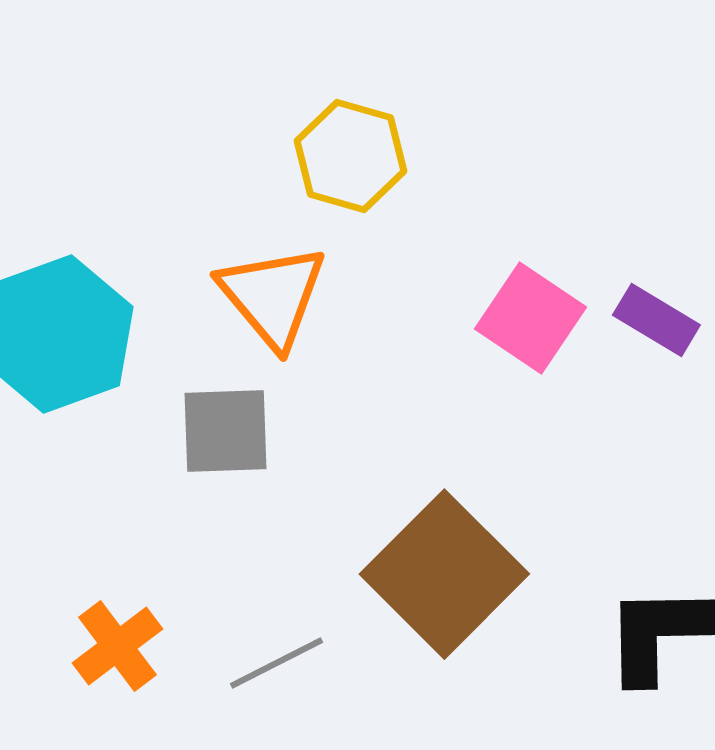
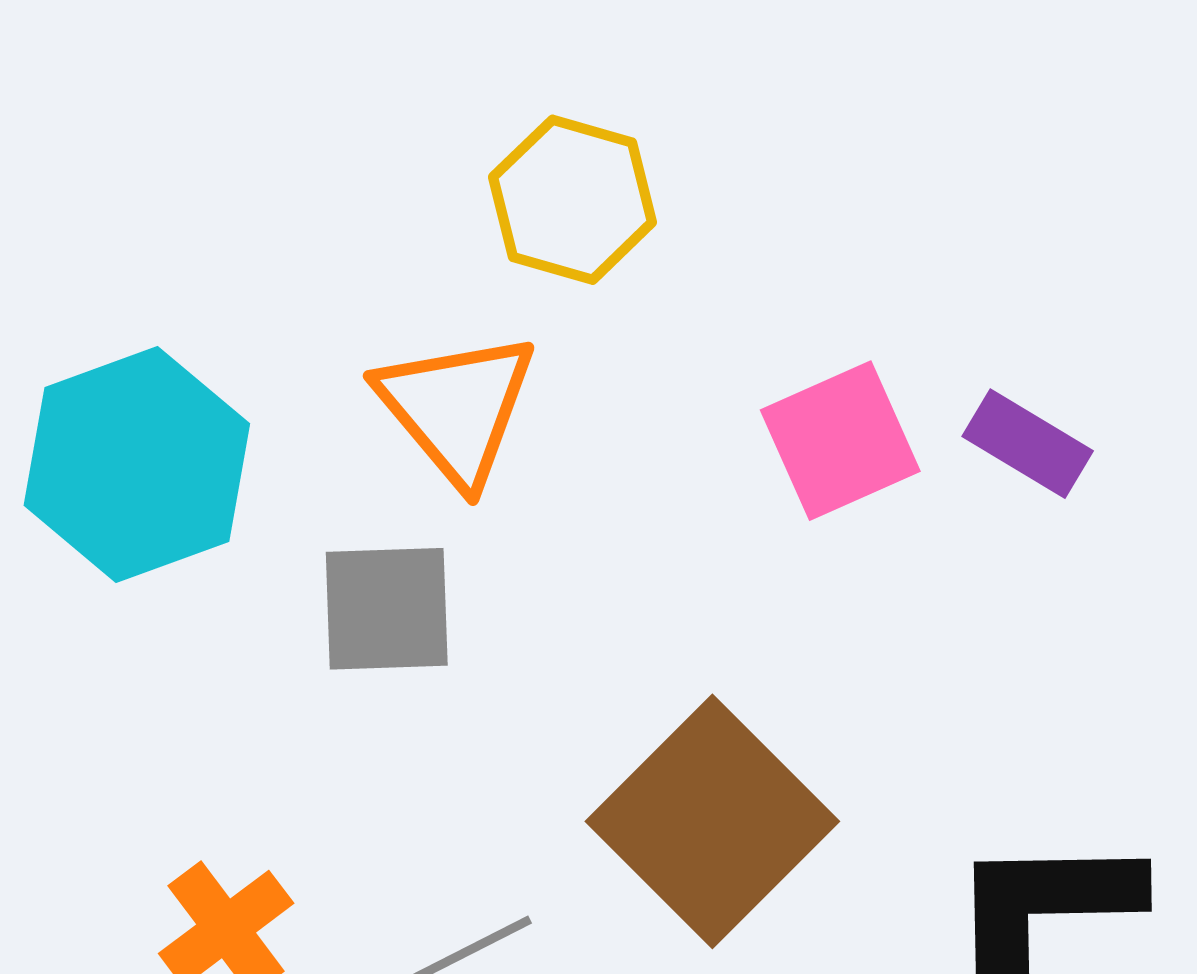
pink square: (530, 318) -> (840, 441), turned 32

